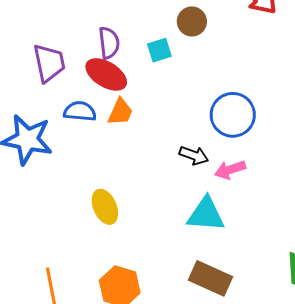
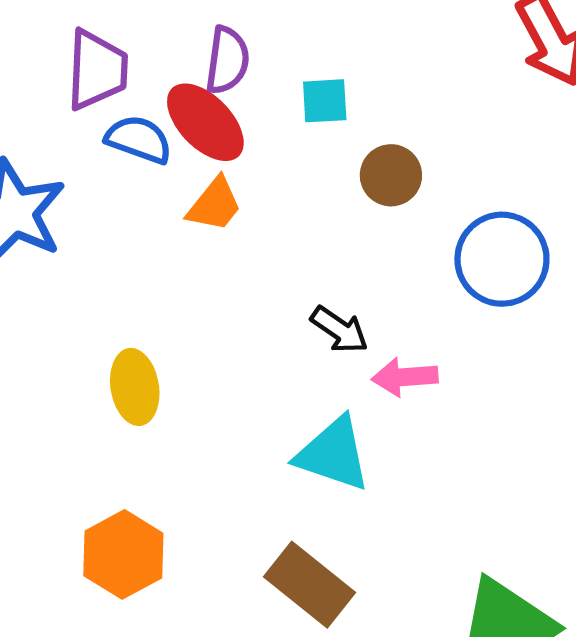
brown circle: (192, 21) -> (391, 175), moved
blue semicircle: (80, 111) -> (139, 139), moved
blue circle: (233, 115) -> (502, 259), moved

